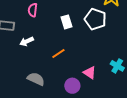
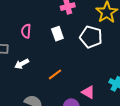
white rectangle: (66, 22) -> (57, 34), moved

